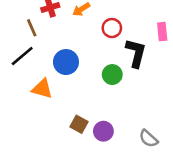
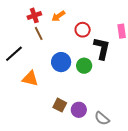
brown line: (32, 28) -> (39, 33), moved
blue circle: (66, 62) -> (61, 62), moved
gray semicircle: (148, 139) -> (102, 118), moved

